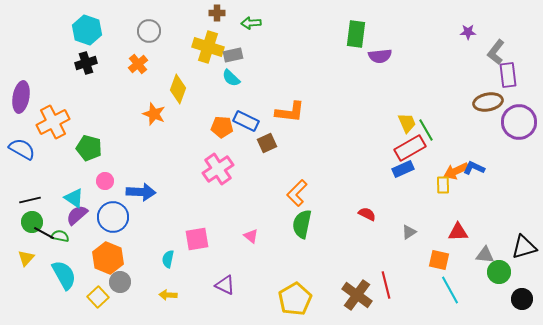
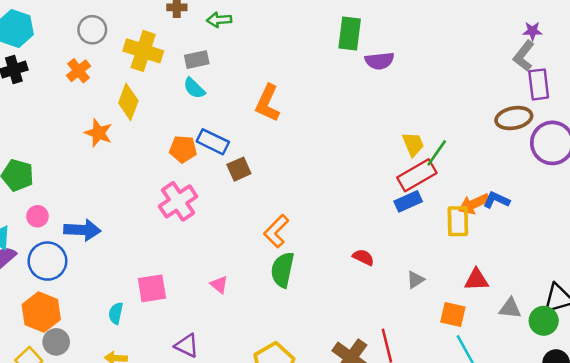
purple star: (468, 32) -> (532, 31), moved
yellow cross: (208, 47) -> (143, 51), moved
orange L-shape: (290, 112) -> (268, 103), moved, turned 108
green line: (426, 130) -> (437, 153), turned 65
yellow rectangle: (443, 185) -> (458, 221), size x1.4
green circle: (499, 272) -> (544, 321), moved

